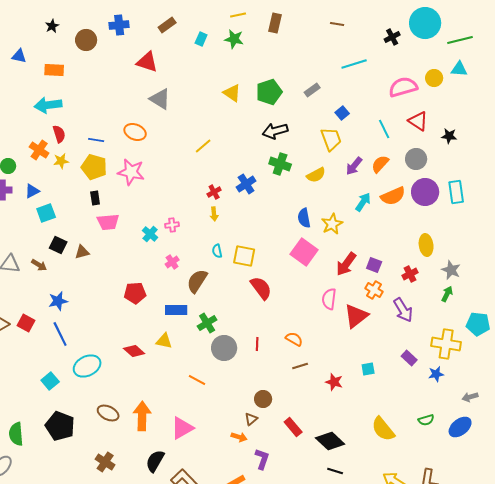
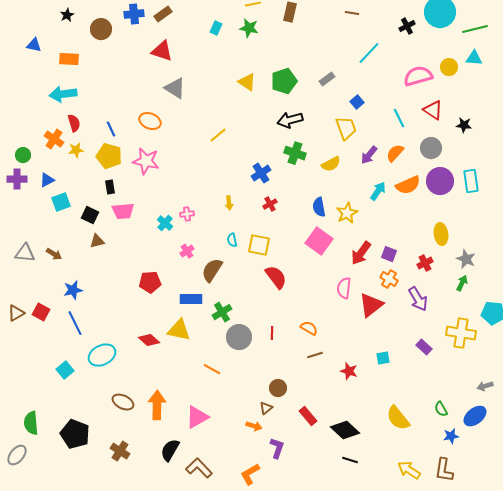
brown rectangle: (167, 25) -> (163, 14), moved
cyan line: (354, 64) -> (369, 53), turned -30
blue line: (96, 140) -> (111, 129), turned 56
red cross: (214, 192) -> (270, 204), moved
black square: (58, 245) -> (90, 215), moved
yellow triangle: (164, 341) -> (179, 330), size x1.4
blue star: (436, 374) -> (451, 436), moved
green semicircle: (426, 420) -> (441, 409), turned 77
black pentagon: (60, 426) -> (75, 434), moved

